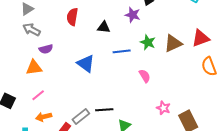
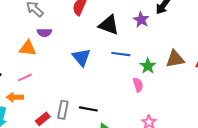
black triangle: (104, 27) -> (109, 25), size x1.5
green star: (148, 42) -> (148, 66), moved
gray rectangle: (81, 116) -> (63, 110), turned -54
orange arrow: (44, 117) -> (15, 97), moved

